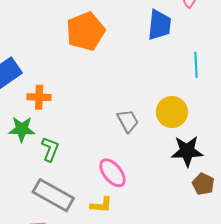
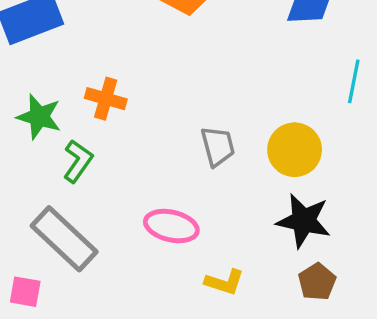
orange cross: (39, 97) -> (106, 99), moved
pink ellipse: (112, 173) -> (171, 226), turned -52
yellow L-shape: (101, 205) -> (225, 282), moved

